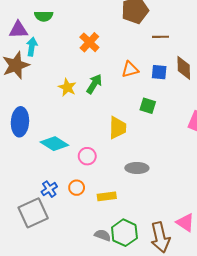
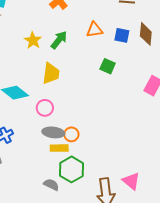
yellow trapezoid: (117, 128) -> (51, 73), moved
gray ellipse: (137, 168) -> (53, 132), moved
orange circle: (77, 188) -> (71, 134), moved
green hexagon: (124, 233) -> (71, 169), moved

